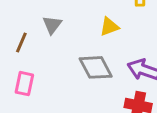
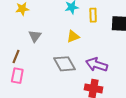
brown line: (21, 43) -> (16, 56), moved

